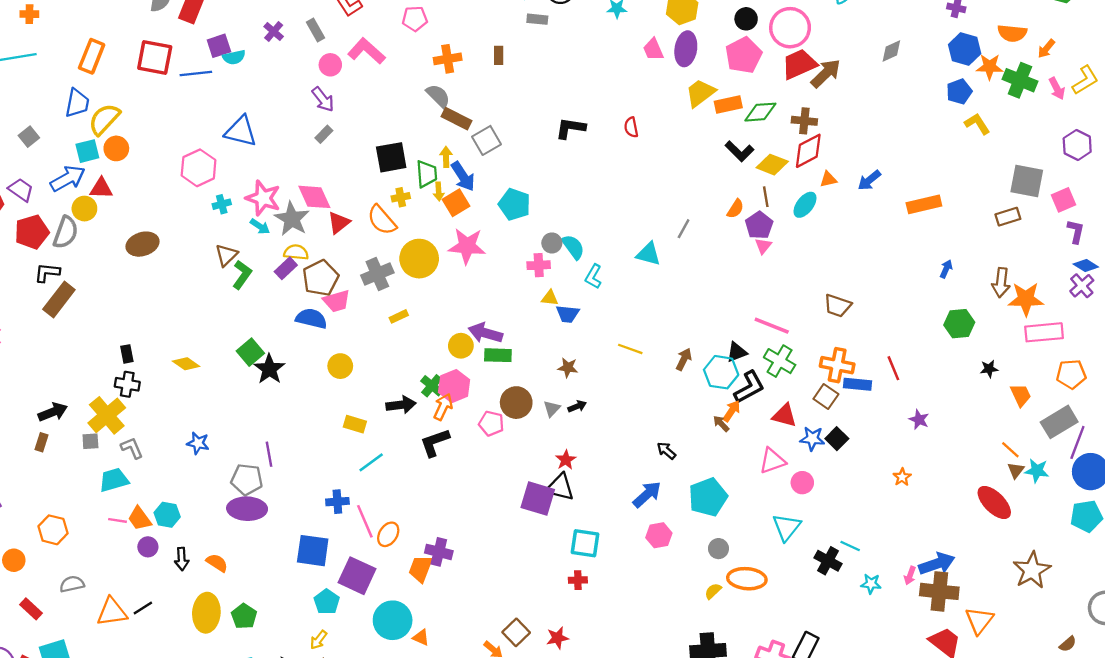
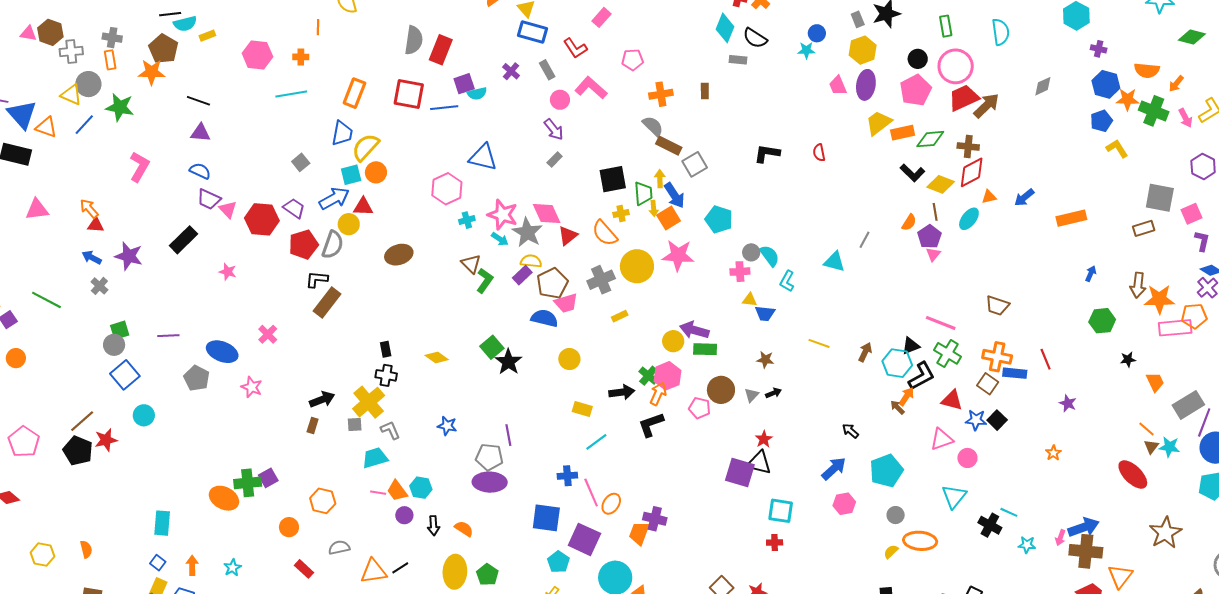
brown triangle: (226, 255) -> (471, 264), turned -30
orange pentagon: (1071, 374) -> (1194, 316), moved

